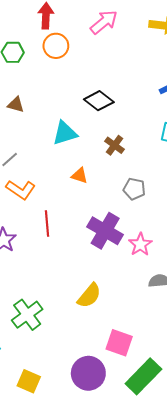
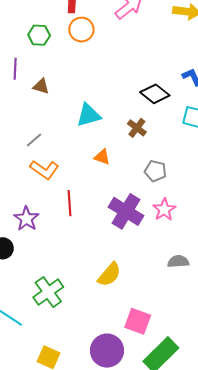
black diamond: (99, 101) -> (155, 94), moved
pink star: (140, 244) -> (164, 210), moved

